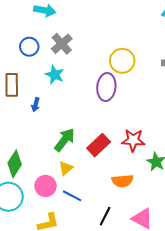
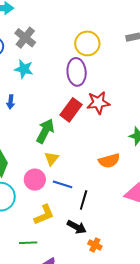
red star: (133, 140) -> (98, 103), moved
red rectangle: (99, 145) -> (71, 110), moved
black line: (105, 216) -> (84, 200), moved

